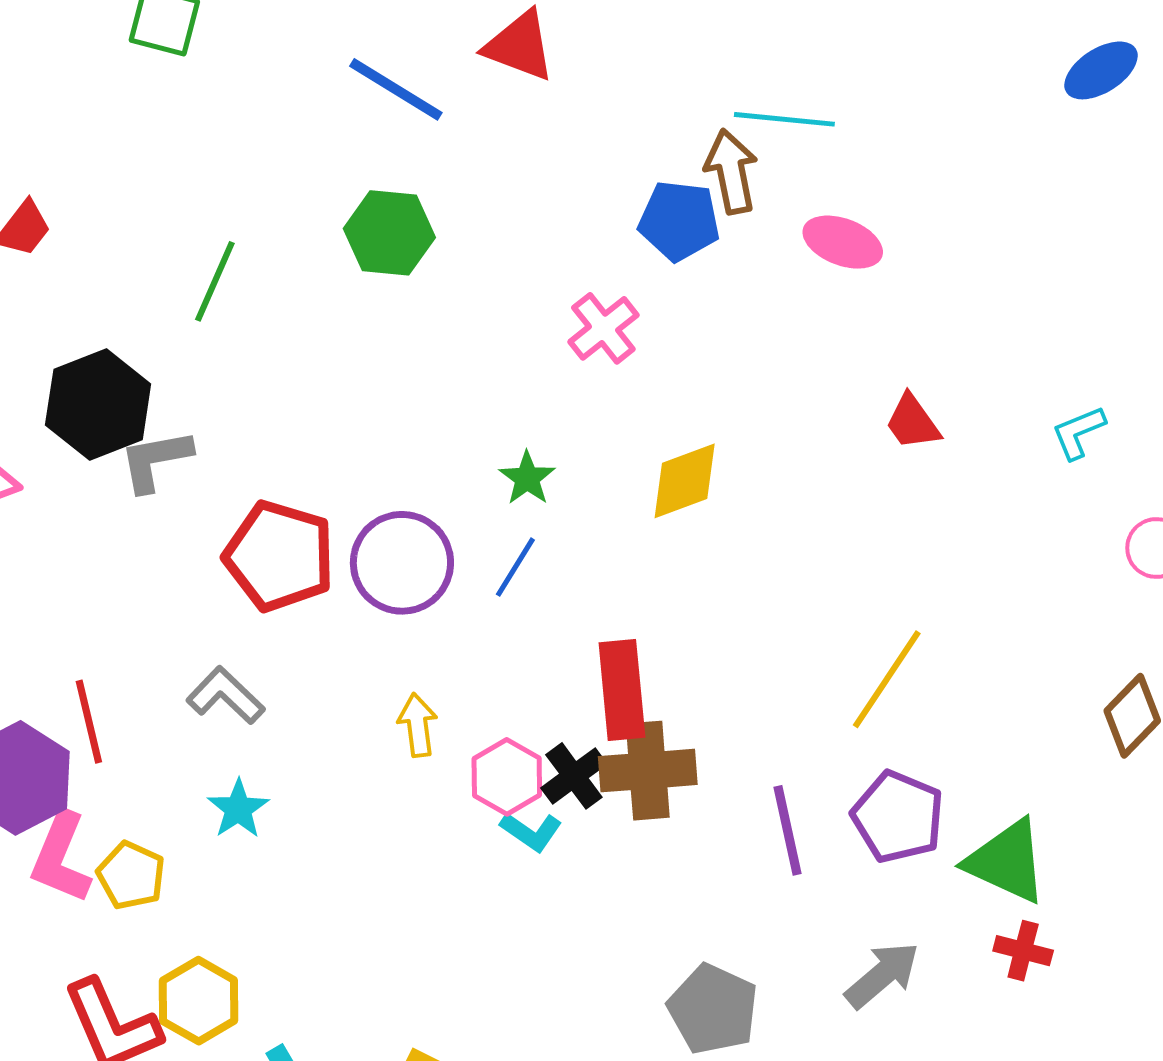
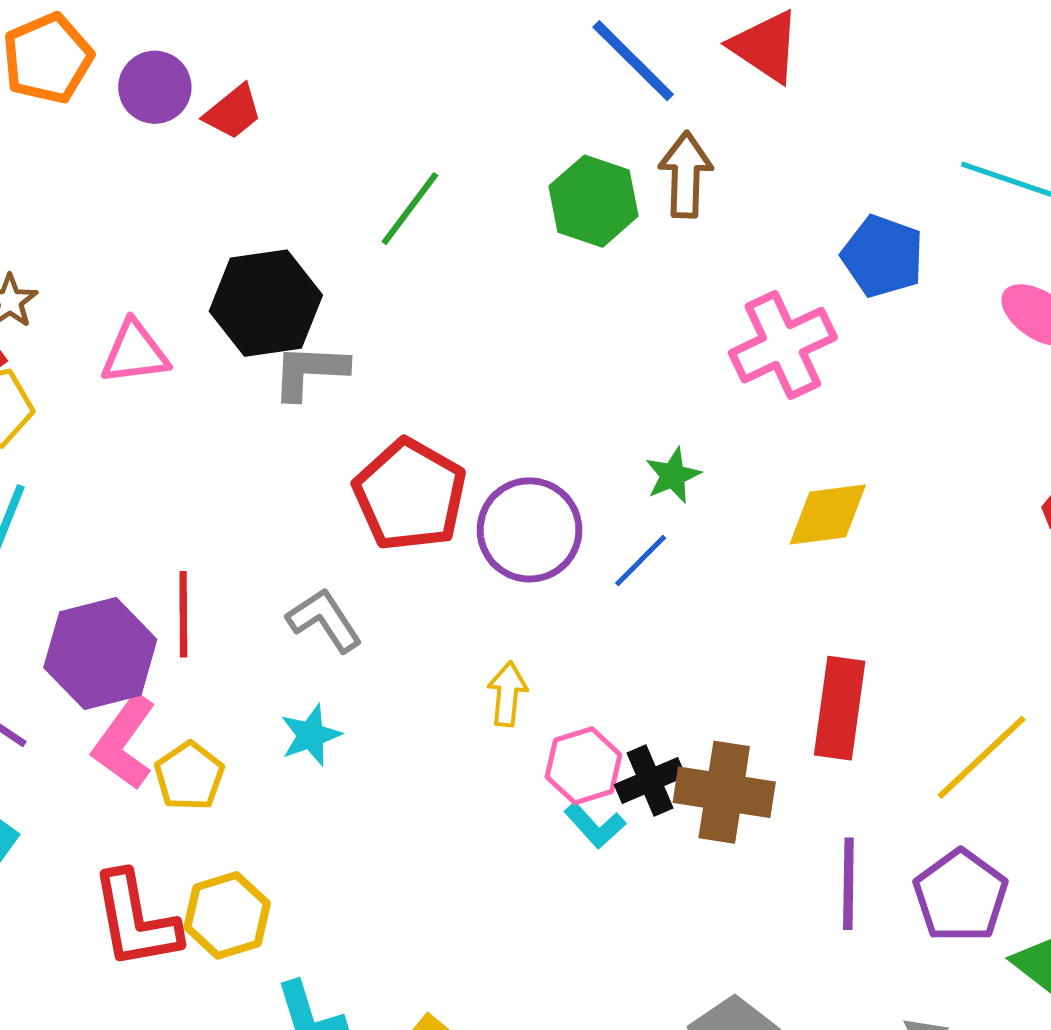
brown arrow: (731, 172) -> (686, 175), moved
pink cross: (603, 328) -> (783, 345), size x1.4
red rectangle: (622, 690) -> (840, 708), moved

